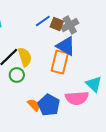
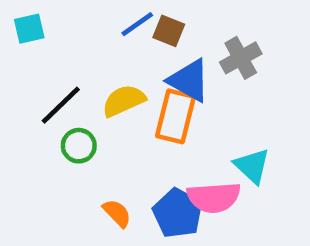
gray cross: (70, 25) -> (241, 58), moved
yellow semicircle: (25, 57) -> (124, 101), moved, turned -96
blue pentagon: (49, 105) -> (178, 213), moved

